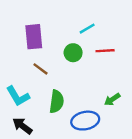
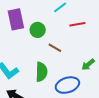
green circle: (73, 53) -> (38, 30), moved
brown line: (40, 69) -> (55, 48), moved

